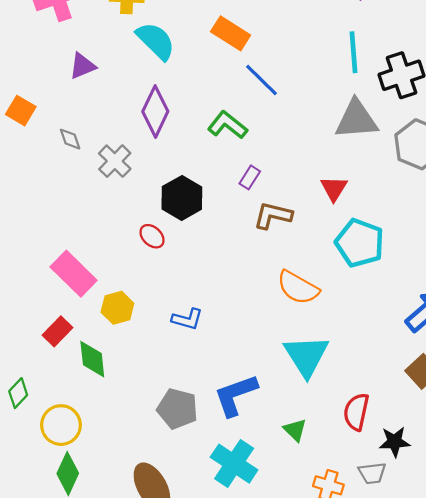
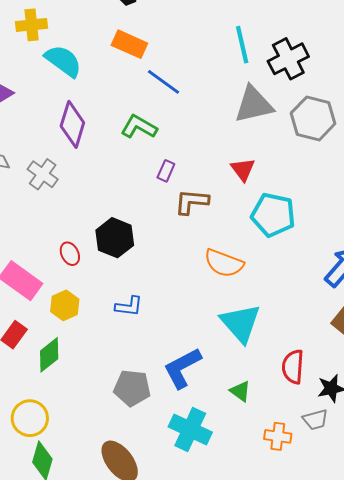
black hexagon: (182, 198) -> (115, 238), moved
red ellipse: (152, 236) -> (70, 254), moved, turned 30
green diamond: (92, 359) -> (49, 355), turned 66

